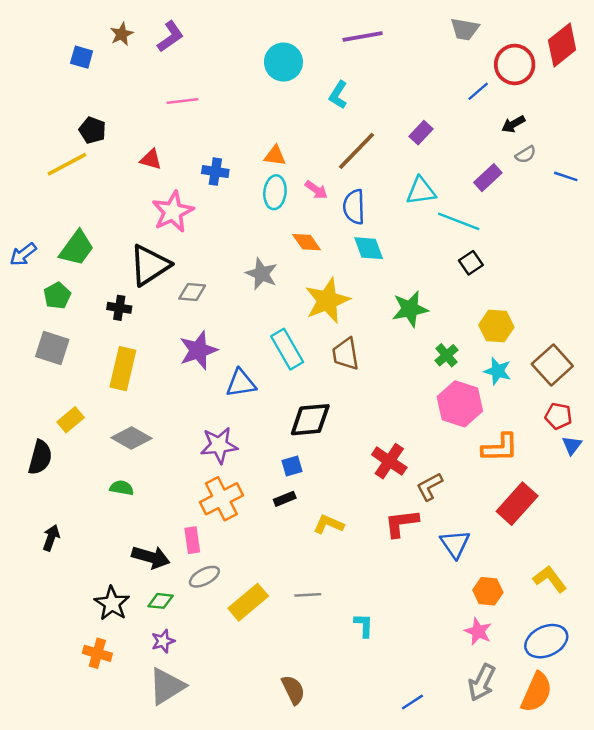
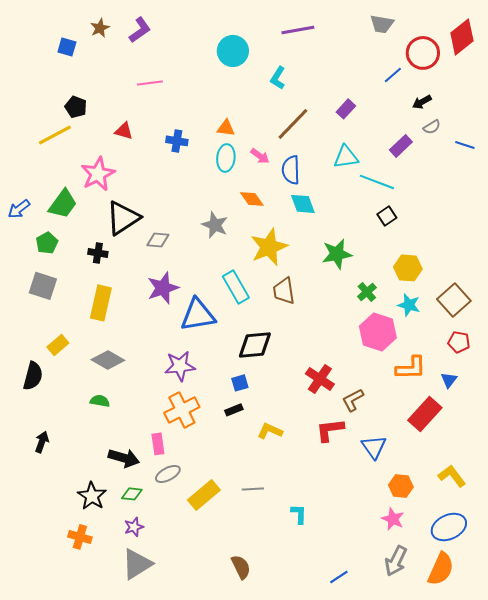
pink star: (173, 212) -> (98, 174), moved
blue triangle: (241, 383) -> (198, 315), size x1.4
blue triangle: (572, 445) -> (449, 380), moved

